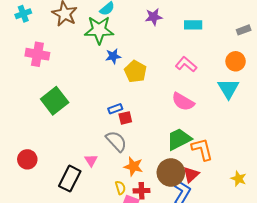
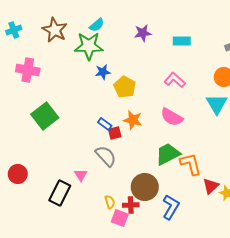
blue rectangle: (115, 109) -> (105, 124), turned 56
orange star: (133, 166) -> (133, 120), moved
brown circle: (171, 173) -> (145, 187), moved
red triangle: (191, 175) -> (211, 186), moved

